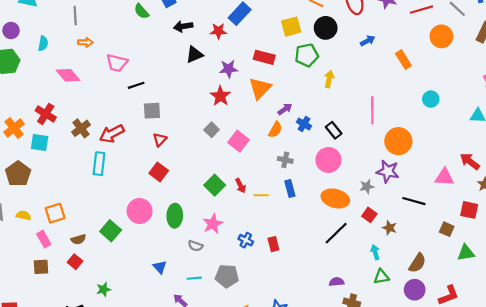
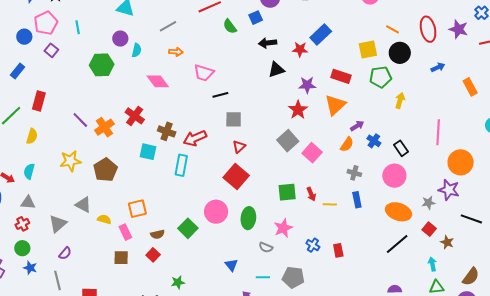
gray line: (75, 15) -> (168, 26), turned 60
purple circle: (11, 30) -> (120, 39), moved
brown cross: (81, 128) -> (167, 131), turned -36
gray square: (212, 130) -> (288, 141), size x1.5
cyan square: (40, 143) -> (148, 152), moved
red square: (159, 172) -> (236, 177), size x1.4
green square: (215, 185) -> (287, 192), turned 36
yellow semicircle: (24, 215) -> (104, 219), moved

